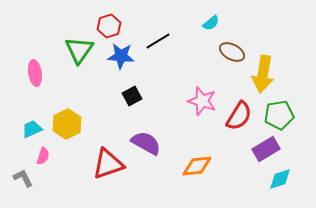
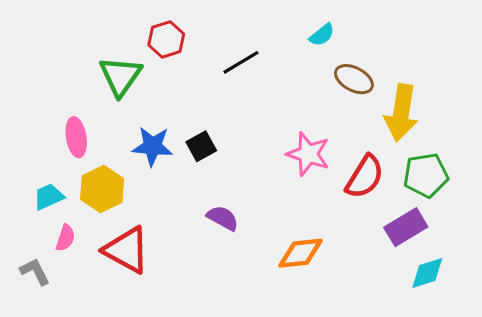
blue star: (121, 56) -> (152, 146), moved
pink ellipse: (35, 73) -> (76, 137), moved
purple semicircle: (146, 143) -> (223, 218), size x0.7
red triangle: (108, 164) -> (127, 250), moved, turned 48

